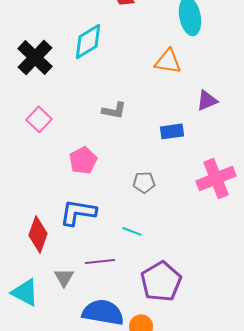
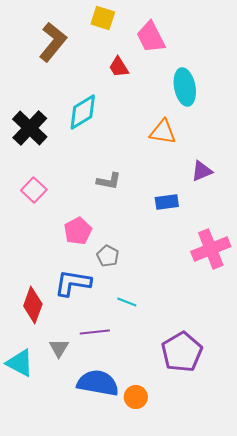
gray pentagon: (144, 182) -> (108, 256), moved, turned 30
purple pentagon: (161, 281) -> (182, 352), moved

